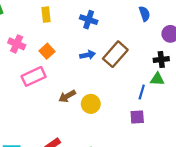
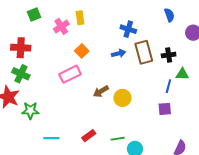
blue cross: (89, 20) -> (128, 29), moved
pink cross: (17, 44) -> (61, 26), moved, turned 35
brown rectangle: (115, 54) -> (144, 52), turned -55
black cross: (161, 60) -> (169, 55), moved

